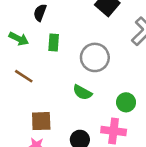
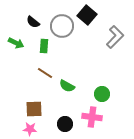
black semicircle: (40, 13) -> (33, 22), turned -72
gray circle: (95, 57) -> (62, 26), moved
brown line: (24, 76) -> (45, 73), moved

